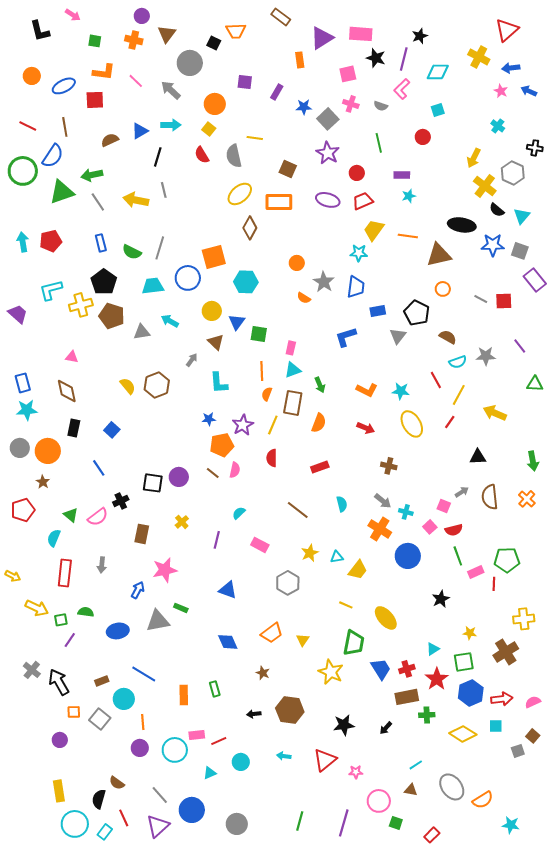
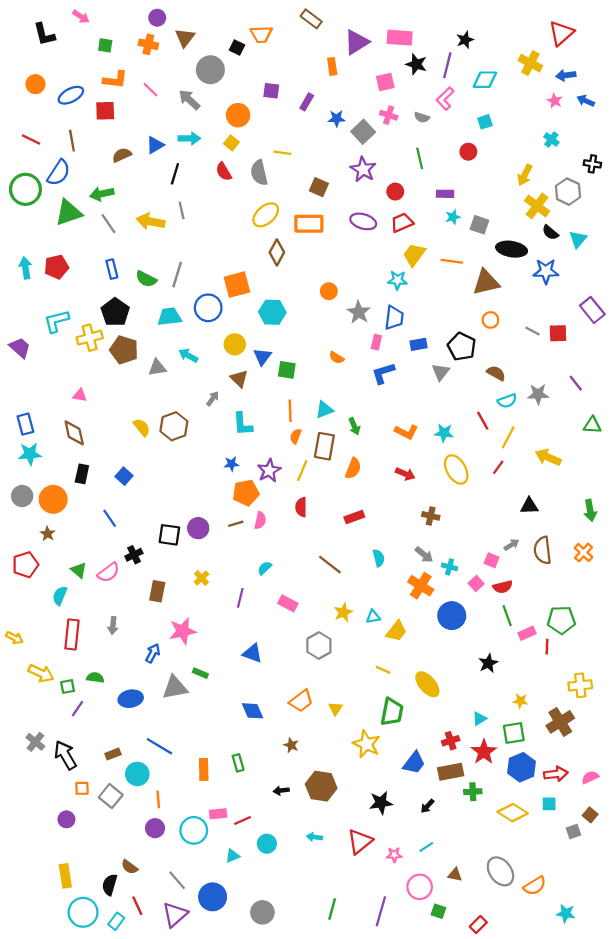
gray square: (520, 251) -> (479, 225), moved
orange semicircle: (304, 298) -> (337, 358), moved
pink rectangle: (291, 348) -> (376, 342), moved
brown line: (213, 473) -> (236, 524), turned -56
blue trapezoid: (381, 669) -> (414, 763), moved, turned 70
cyan line: (416, 765) -> (426, 847), moved

